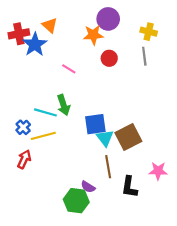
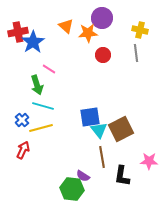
orange triangle: (50, 25) -> (66, 26), moved
pink line: (69, 69) -> (49, 69), moved
green arrow: (64, 105) -> (37, 85), moved

